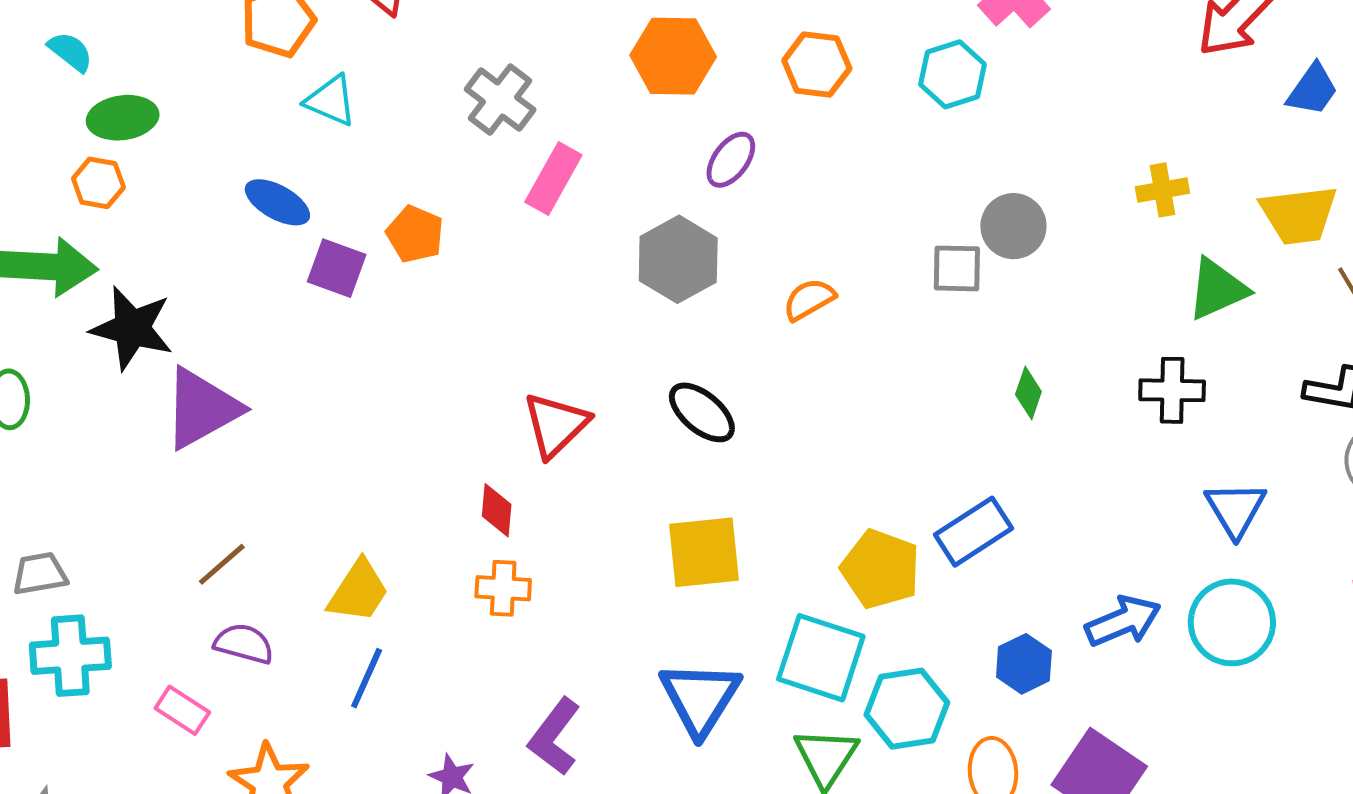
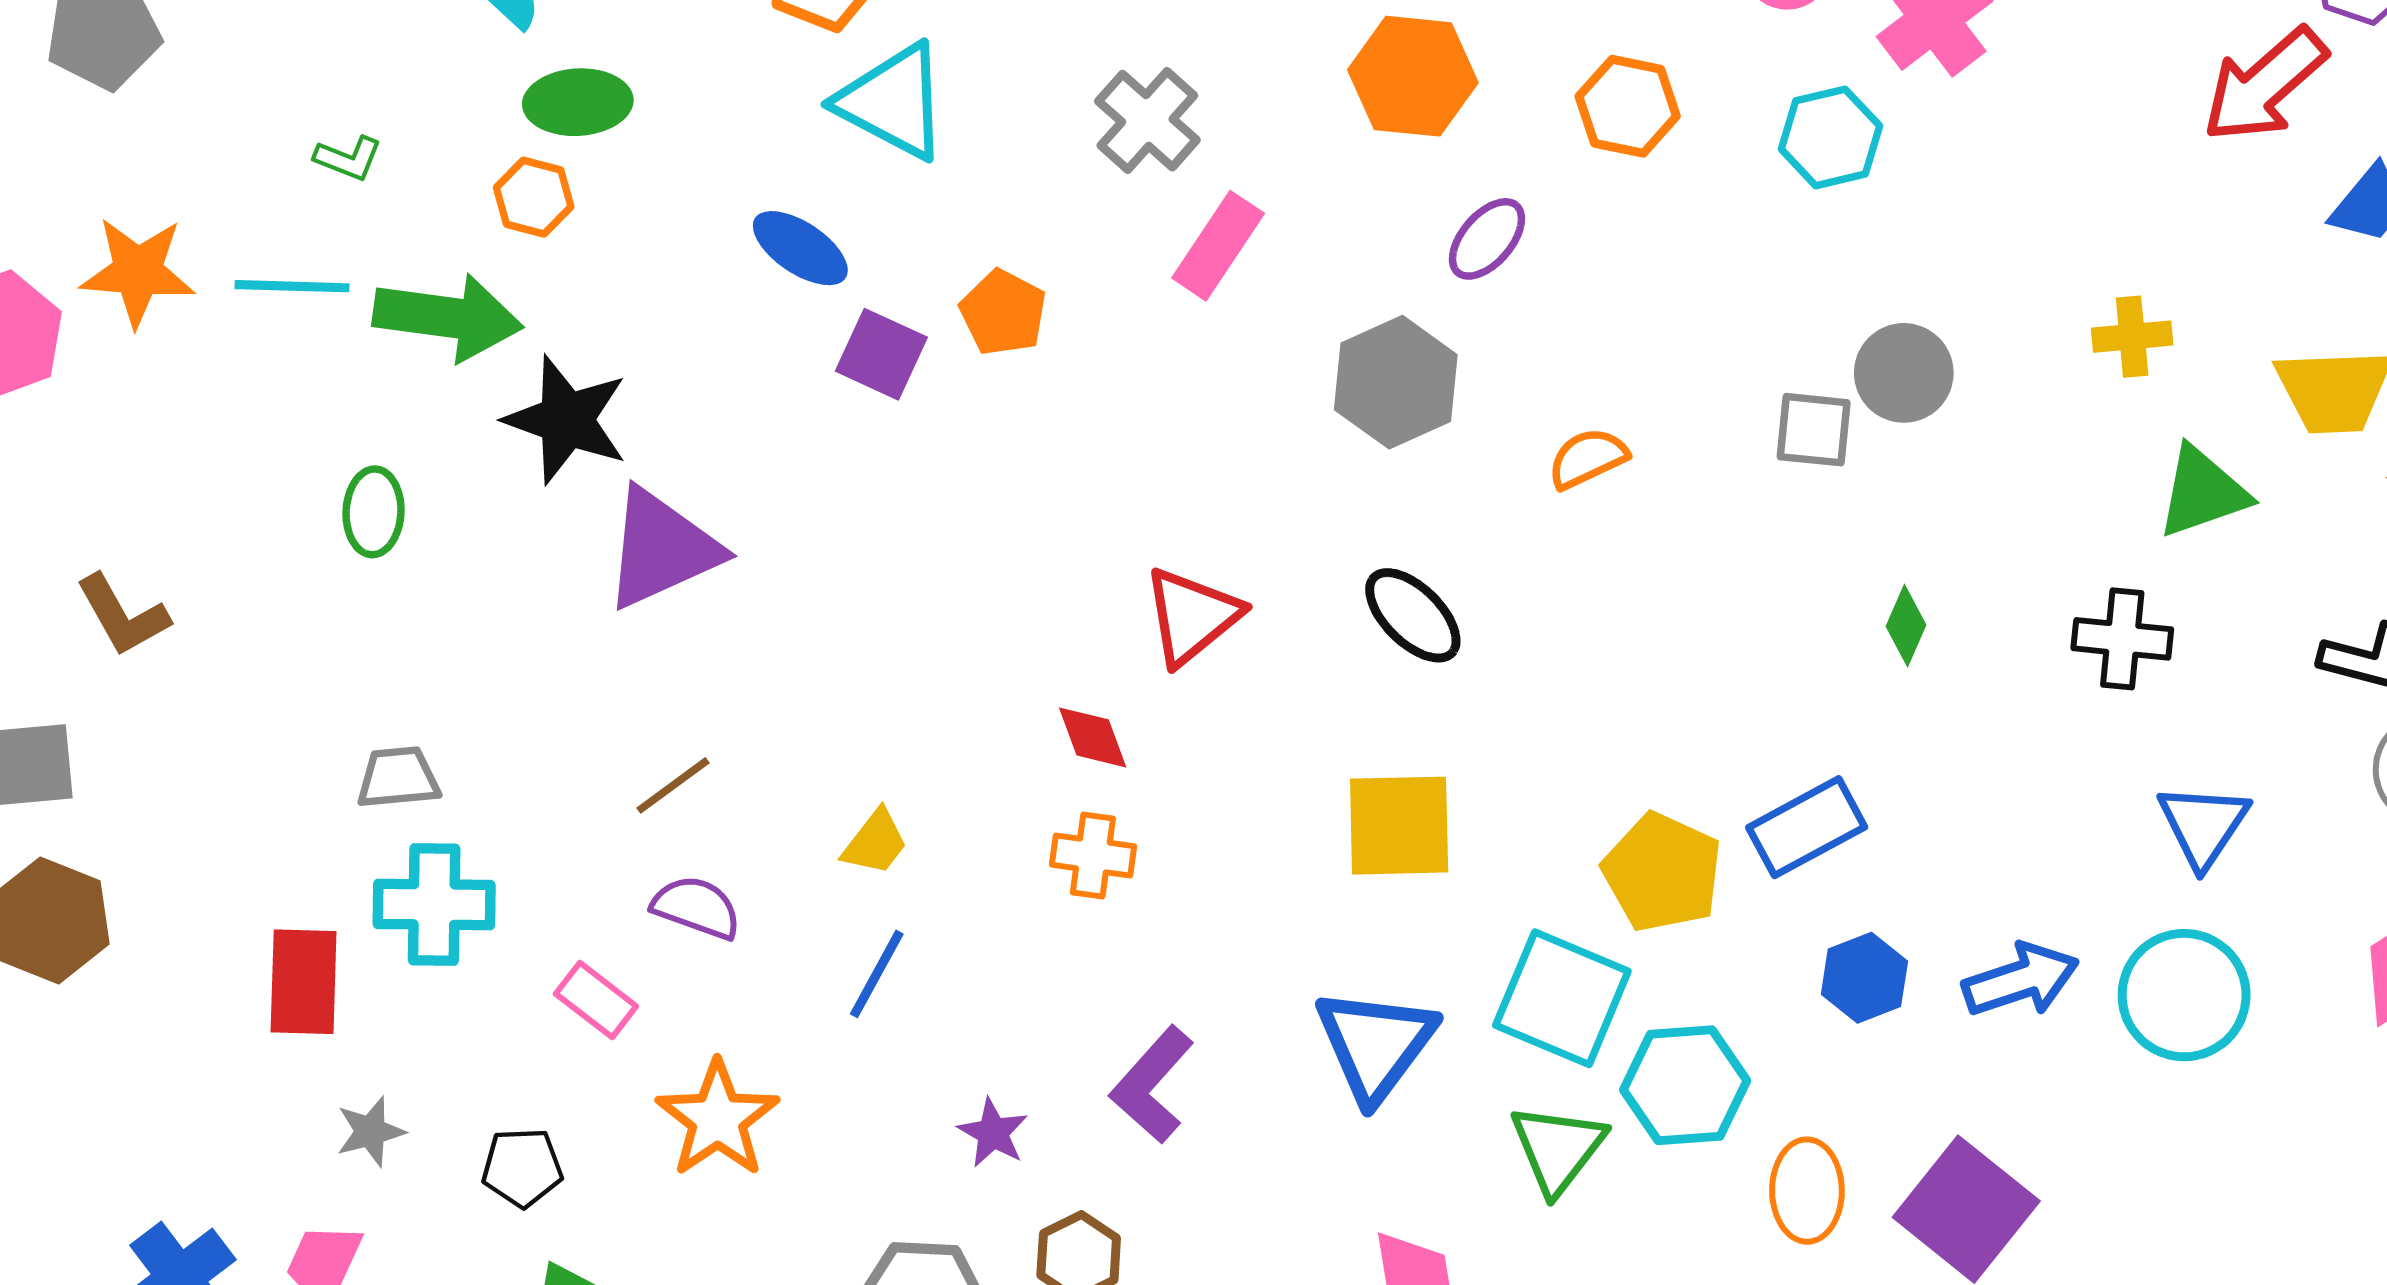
cyan triangle: (331, 101) -> (893, 102), size x1.5
red diamond: (497, 510) -> (1093, 737), turned -30
yellow trapezoid: (358, 591) -> (875, 842), size x0.7
blue hexagon: (1024, 664) -> (1864, 978), moved

